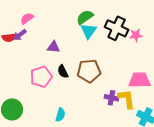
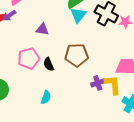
black semicircle: (63, 71) -> (49, 64), moved
purple cross: (111, 98) -> (98, 83), turned -32

